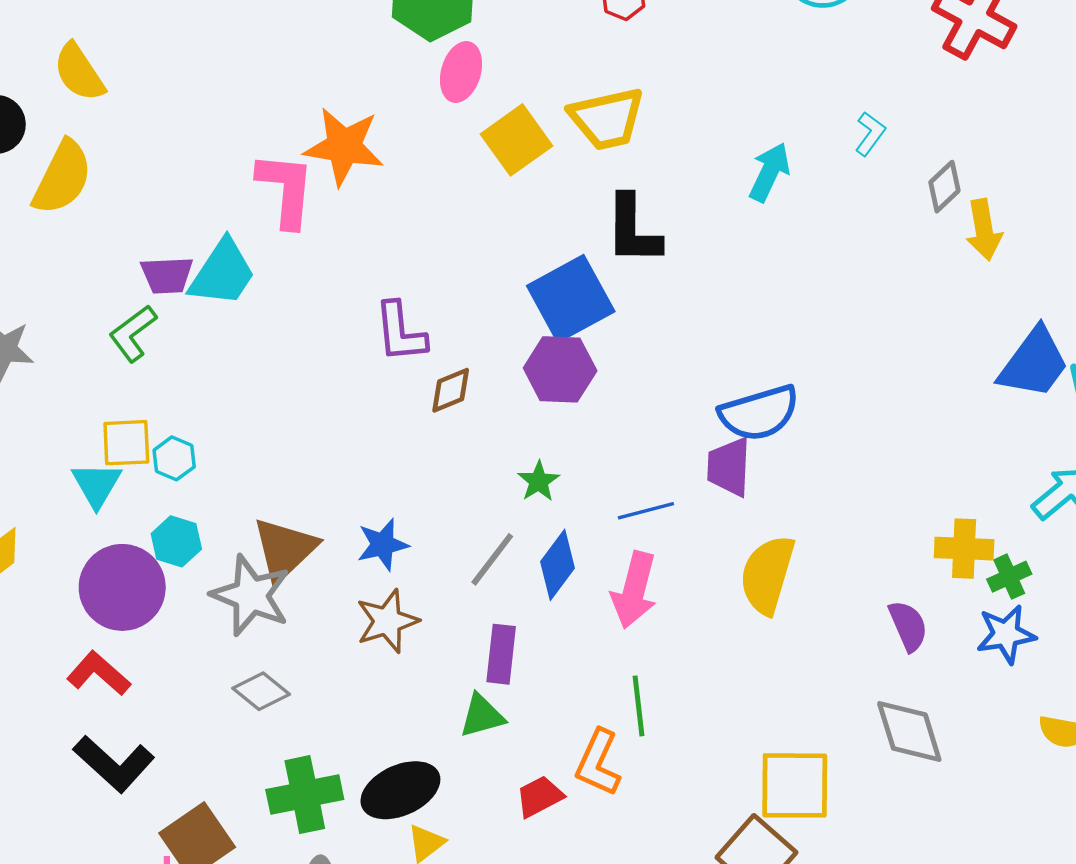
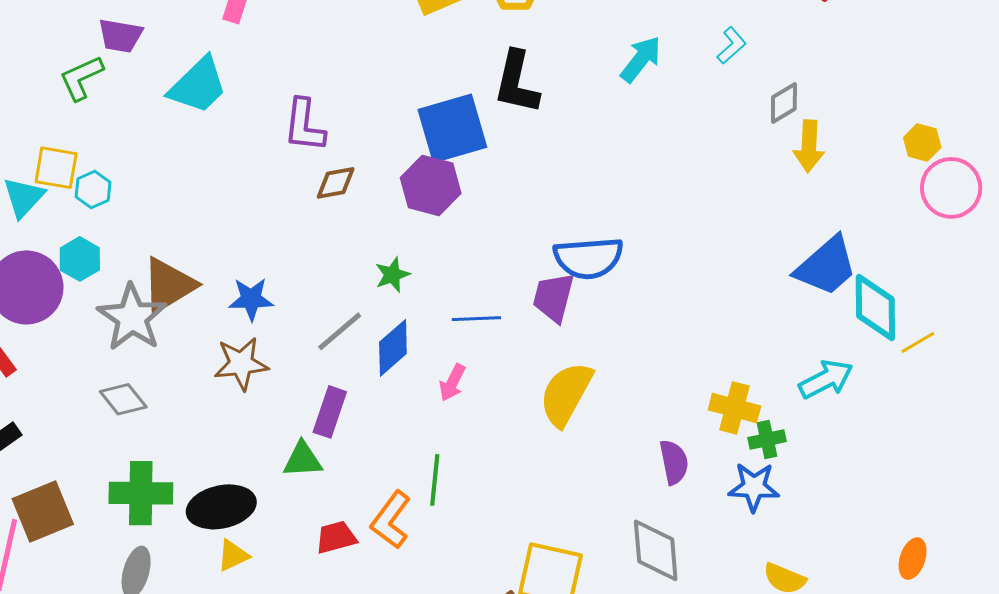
cyan trapezoid: (223, 273) -> (198, 85), moved
pink arrow: (634, 590) -> (452, 383), size x0.6

